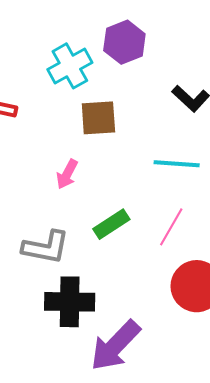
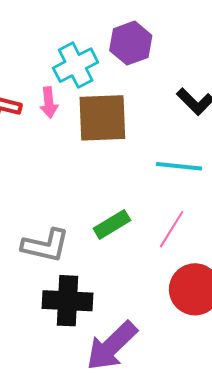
brown square: (98, 118) -> (102, 118), size x1.4
pink arrow: (67, 174) -> (49, 103), moved, turned -36

